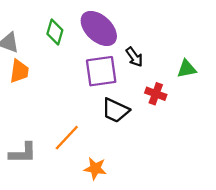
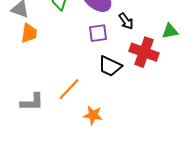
purple square: (101, 71) -> (98, 33), size x0.7
red cross: (156, 94) -> (144, 52), size x1.6

